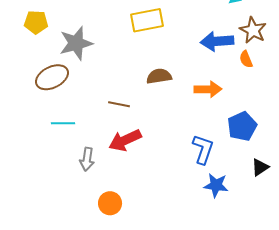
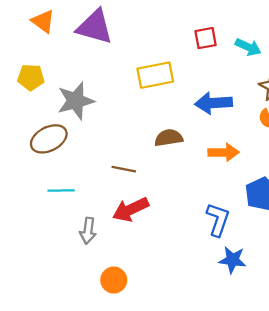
blue arrow: (217, 41) -> (213, 103), moved

